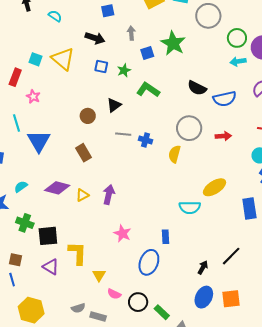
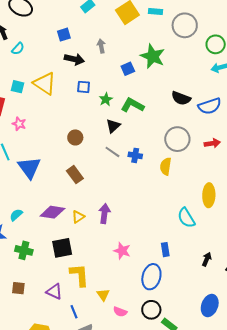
blue square: (108, 11) -> (64, 35), moved
cyan semicircle: (55, 16) -> (18, 49), moved, turned 104
gray arrow: (131, 33) -> (101, 46), moved
green star: (124, 70) -> (106, 99), moved
black triangle: (114, 105) -> (113, 126), moved
gray line: (123, 134) -> (112, 152), turned 35
yellow ellipse: (215, 187) -> (209, 195), turned -50
cyan semicircle: (190, 207) -> (186, 218), turned 65
black square: (48, 236) -> (62, 248), moved
black arrow: (203, 267) -> (207, 259), moved
blue line: (12, 280) -> (74, 312), moved
black circle: (138, 302) -> (151, 310), moved

